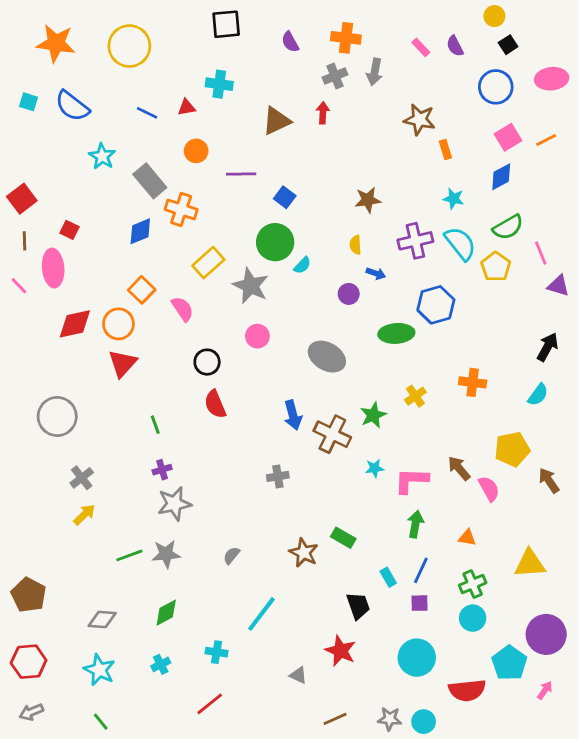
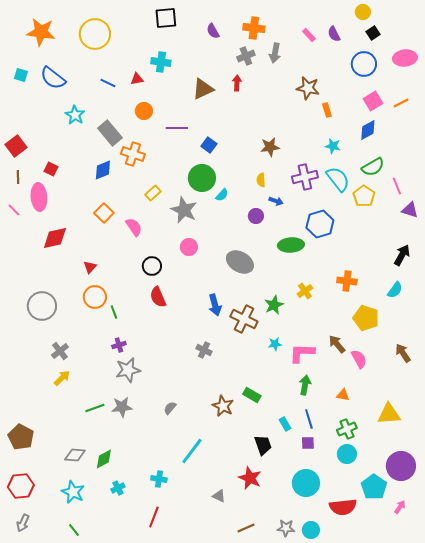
yellow rectangle: (208, 263) -> (153, 193), size x0.7
orange circle: (118, 324) -> (95, 297), moved
red triangle: (123, 363) -> (90, 267), size x0.6
yellow pentagon: (512, 449) -> (366, 318), moved, turned 30
gray cross: (278, 476) -> (204, 350), turned 35
blue line: (421, 570) -> (309, 419), turned -42
green diamond: (166, 613) -> (104, 459), moved
red line: (210, 704) -> (154, 517), turned -30
gray arrow: (31, 712) -> (23, 523), turned -42

